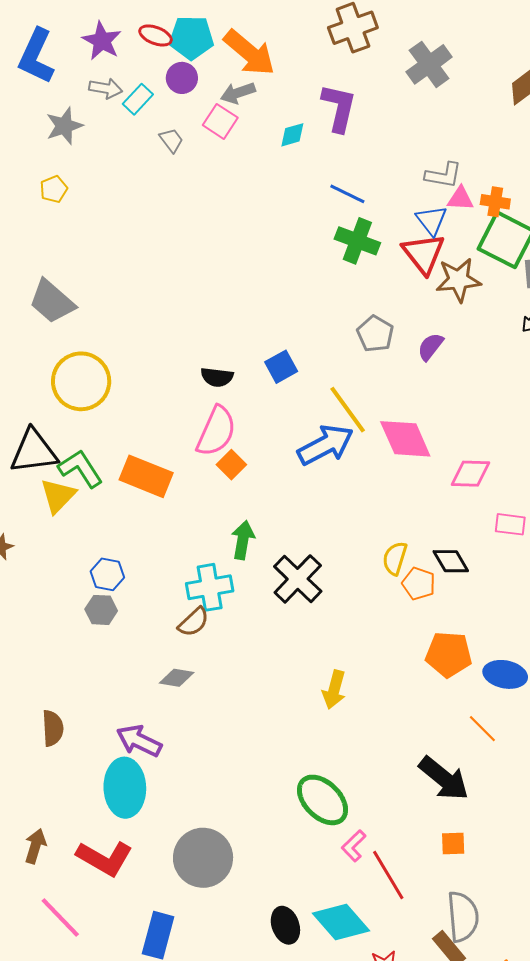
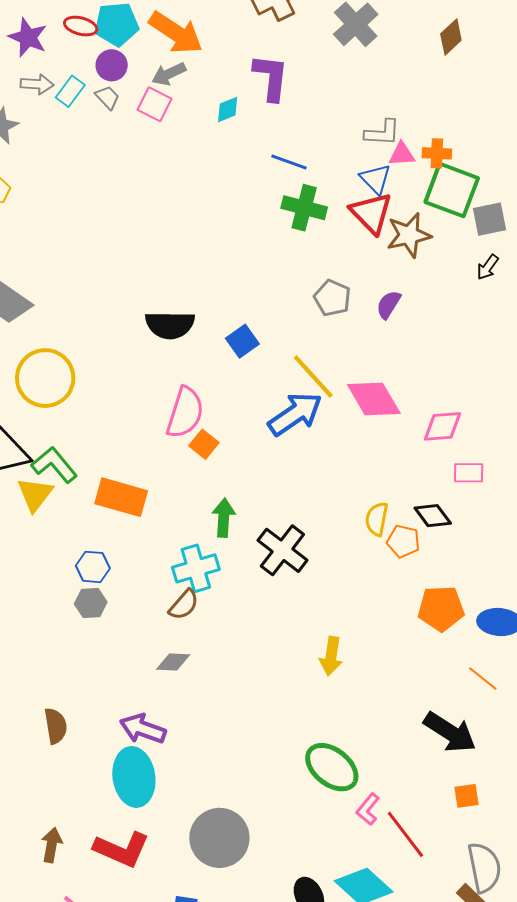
gray trapezoid: (171, 140) -> (107, 97), moved
black semicircle: (217, 377) -> (170, 325), moved, size x1.5
orange rectangle: (146, 476) -> (121, 497), moved
pink rectangle: (510, 524) -> (469, 473), moved

